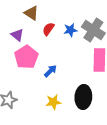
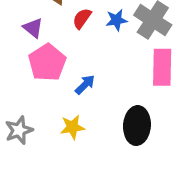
yellow star: (53, 102) -> (72, 127), moved

